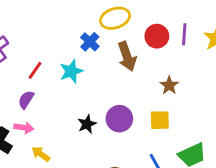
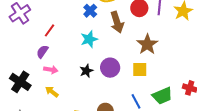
cyan star: (71, 71) -> (89, 39), moved
brown star: (169, 85) -> (147, 44), size x1.5
pink arrow: (24, 128) -> (51, 70), moved

